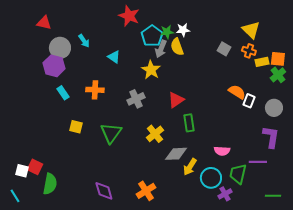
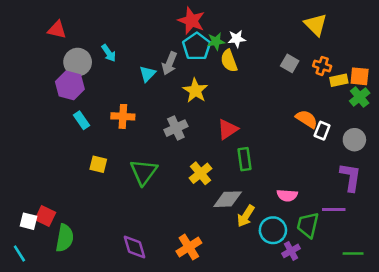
red star: (129, 16) -> (191, 21), moved
yellow triangle: (251, 30) -> (316, 25), moved
gray arrow: (161, 49) -> (169, 63), moved
cyan triangle: (114, 57) -> (147, 74), turned 40

